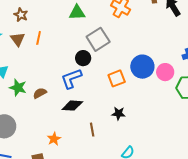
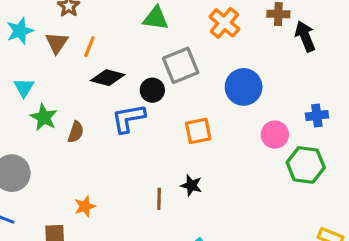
blue circle: (142, 67) -> (244, 87), moved
brown semicircle: (40, 93) -> (76, 132), turned 128
black diamond: (72, 106) -> (108, 78), moved
brown line: (92, 130) -> (159, 199), moved

